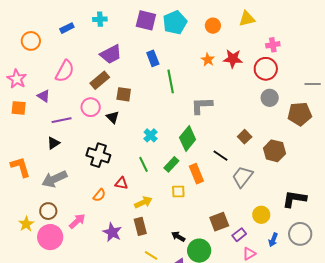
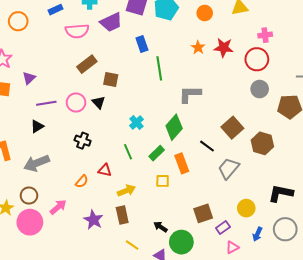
purple trapezoid: (111, 54) -> (111, 22), moved
pink semicircle: (65, 71) -> (77, 31), moved, turned 55
purple triangle: (44, 96) -> (29, 78), turned 40
pink circle: (91, 107) -> (76, 102), moved
brown square: (245, 137) -> (232, 128), size x1.5
black cross: (98, 155) -> (83, 141), size x0.7

